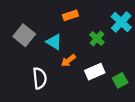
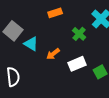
cyan triangle: (54, 42) -> (31, 44), moved
white semicircle: (40, 78) -> (13, 77), moved

